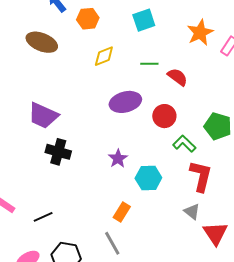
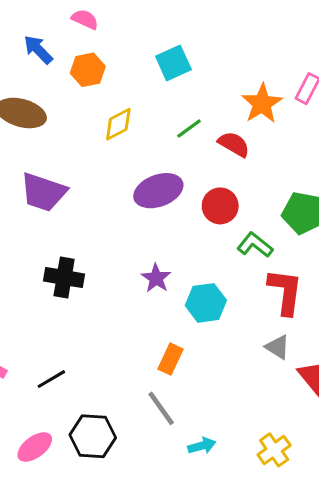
orange star: (200, 33) -> (262, 104), moved
green line: (149, 64) -> (189, 129), turned -30
purple trapezoid: (43, 116) -> (43, 192), moved

